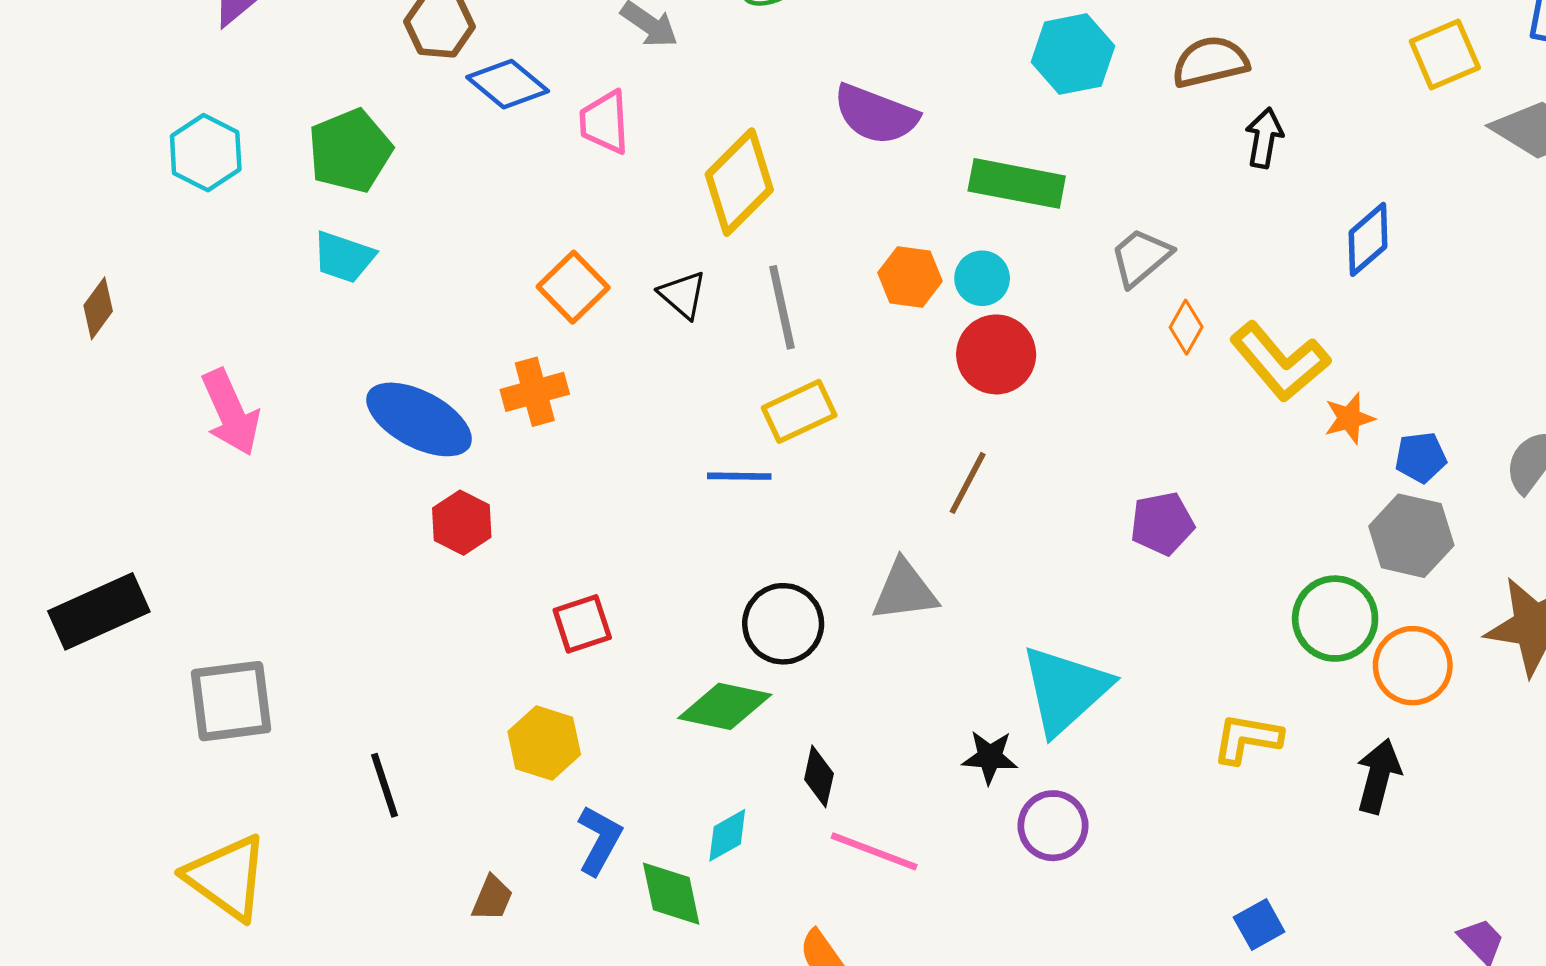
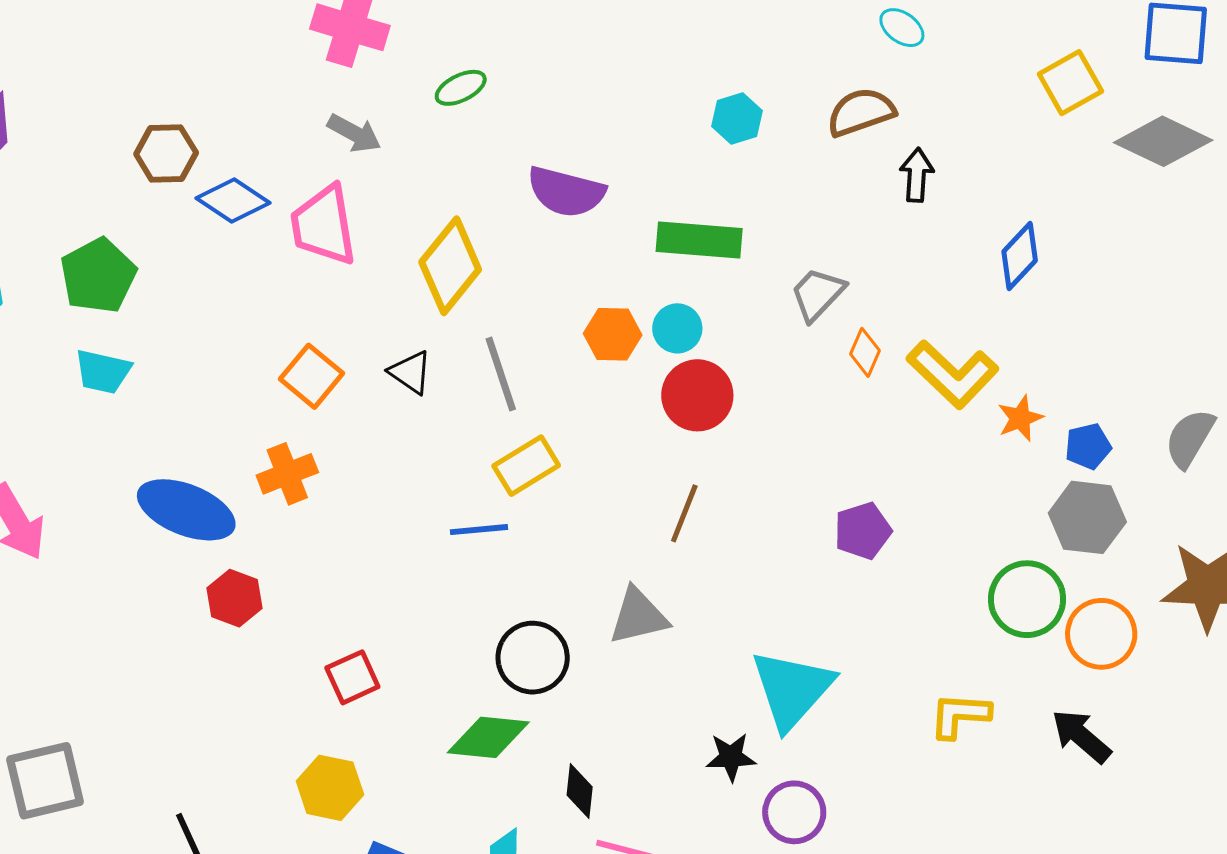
cyan hexagon: (1073, 54) -> (737, 119), size x0.7
pink trapezoid: (605, 122) -> (324, 225), size x1.4
black arrow: (1378, 776) -> (1081, 736), turned -58

